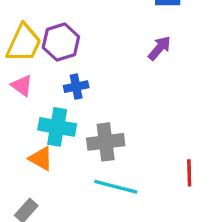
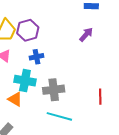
red line: (189, 173) -> (100, 97), moved

